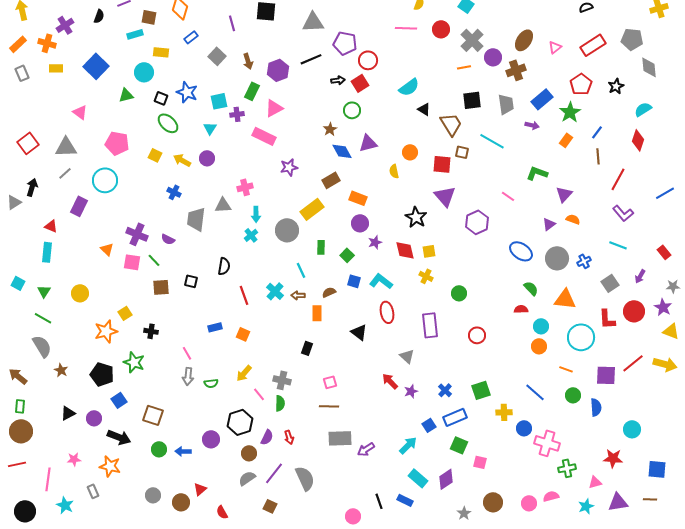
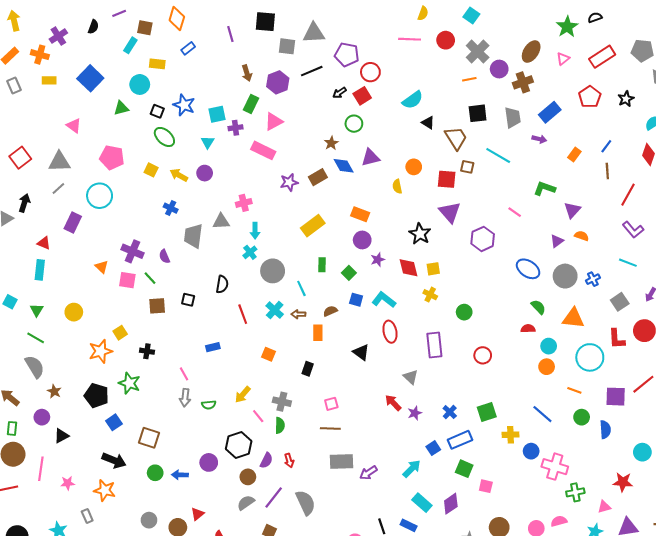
cyan rectangle: (135, 34) -> (130, 45), turned -42
gray square: (217, 56) -> (287, 46), moved, turned -36
black arrow: (338, 80) -> (340, 93), turned 152
green star: (570, 112) -> (567, 27), moved
brown rectangle: (331, 180) -> (318, 177), moved
gray circle: (287, 230) -> (273, 271), moved
purple semicircle: (168, 239) -> (164, 256), turned 40
orange square: (243, 334) -> (268, 354), moved
purple circle: (94, 418) -> (42, 417), moved
pink line: (48, 479) -> (41, 469), moved

